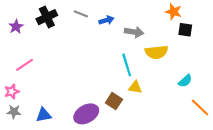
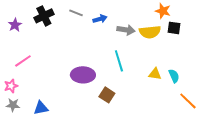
yellow semicircle: (156, 52) -> (150, 32), moved
cyan semicircle: (185, 81) -> (174, 76), turned -72
yellow triangle: (135, 87) -> (155, 74), moved
purple ellipse: (86, 114) -> (83, 75), moved, turned 30

